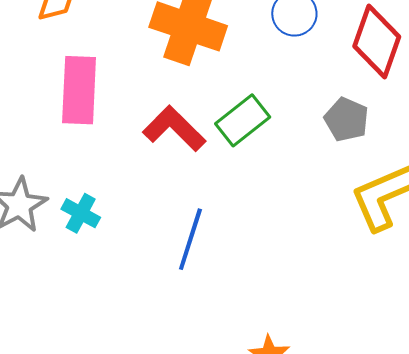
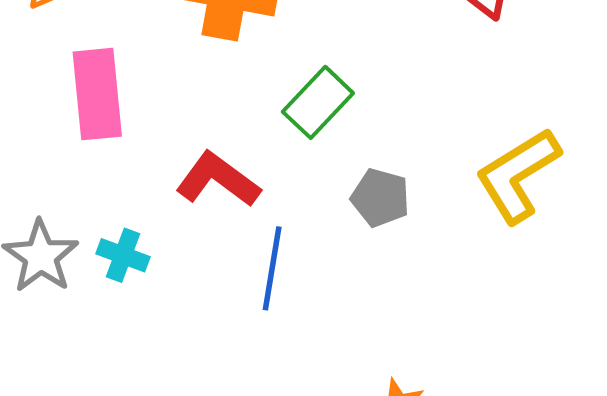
gray pentagon: (346, 120) -> (380, 198), moved
red L-shape: (174, 128) -> (218, 180), moved

